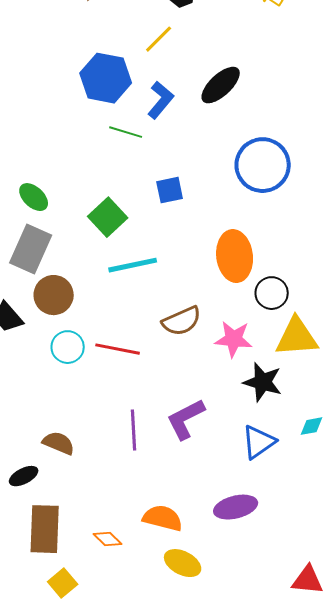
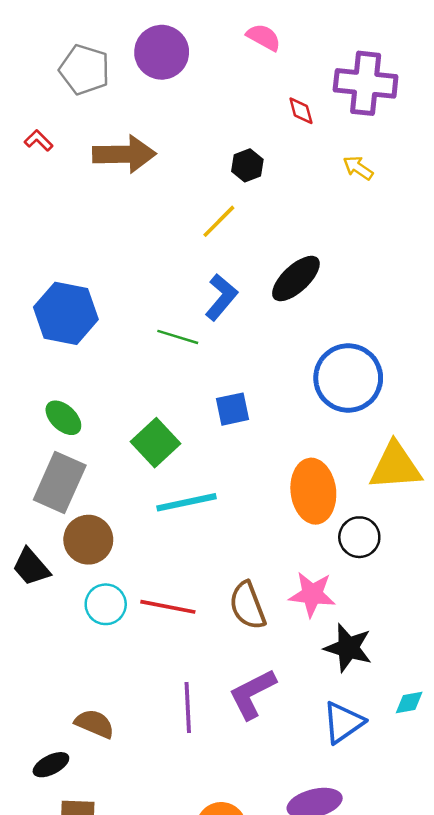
blue hexagon: (106, 78) -> (66, 313), moved
brown semicircle: (182, 321) -> (247, 606), moved, turned 93
yellow triangle: (297, 337) -> (395, 466), moved

